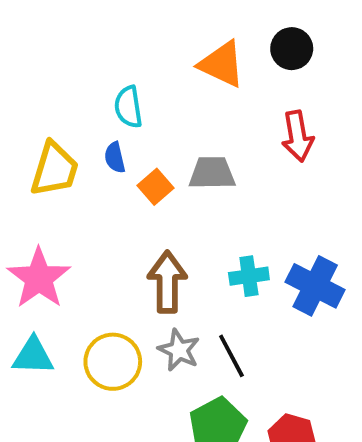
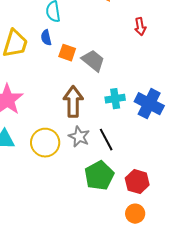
red arrow: (298, 136) -> (140, 27), size x0.7
gray trapezoid: (212, 173) -> (93, 61), moved, turned 40
orange square: (156, 187) -> (67, 53), turned -30

